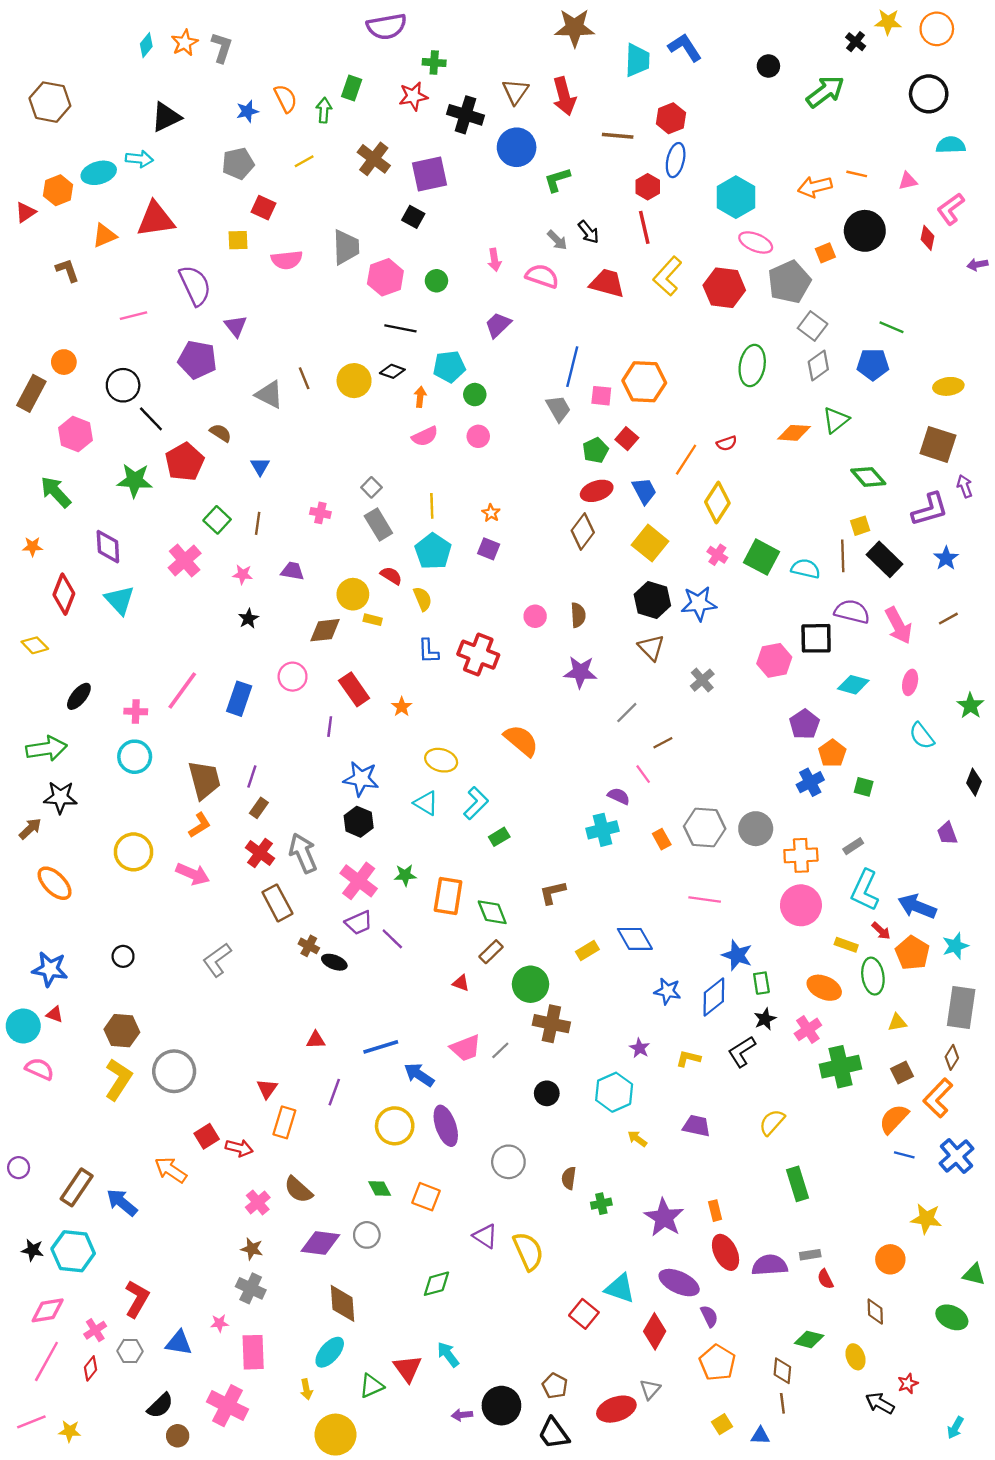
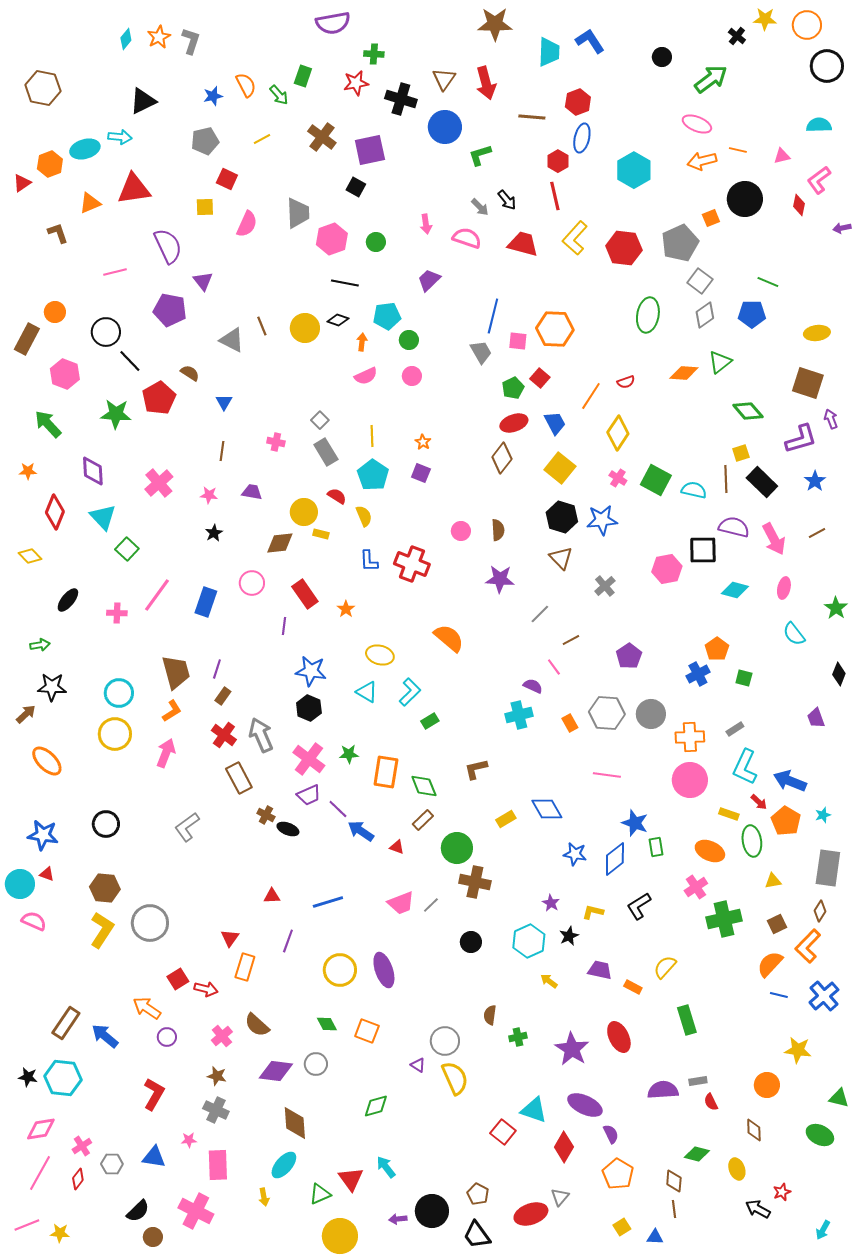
black circle: (929, 94) -> (827, 66), moved
green arrow: (324, 110) -> (279, 95), turned 135
pink ellipse: (756, 242) -> (697, 124), moved
pink semicircle: (287, 260) -> (247, 224), turned -60
green square: (217, 520) -> (127, 549), moved
purple pentagon: (804, 724) -> (629, 656), moved
green arrow: (46, 749) -> (40, 645), size x0.6
cyan circle: (135, 757) -> (119, 693), moved
pink arrow: (193, 874) -> (166, 753), turned -92
cyan star: (955, 946) -> (823, 815), size x0.7
black circle: (123, 956) -> (106, 824), size x1.4
black star: (765, 1019) -> (569, 936), moved
blue arrow: (419, 1075) -> (361, 831), moved
gray circle: (508, 1162) -> (445, 1041), moved
purple circle: (19, 1168) -> (167, 1037), moved
orange rectangle: (715, 1211) -> (633, 987), moved, turned -48
purple triangle: (485, 1236) -> (418, 1065), size x0.7
red ellipse: (726, 1252) -> (619, 1037), moved
red L-shape: (137, 1299) -> (154, 1094), moved
yellow circle: (335, 1435) -> (340, 1236), moved

